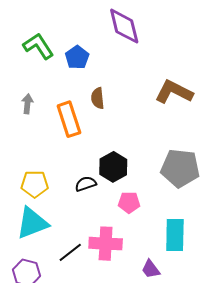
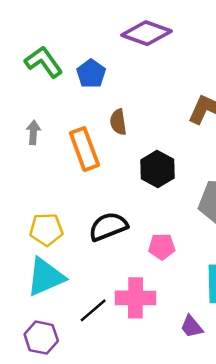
purple diamond: (124, 26) -> (147, 33), turned -54
black hexagon: (113, 167) -> (157, 169), moved
black semicircle: (86, 184) -> (108, 227), size x1.5

